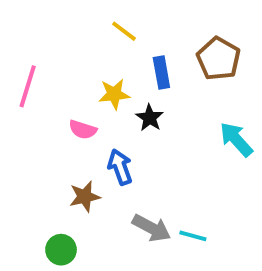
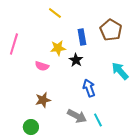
yellow line: (124, 31) -> (55, 13), moved
blue arrow: (120, 167) -> (89, 88), moved
cyan line: (193, 236) -> (98, 120), turned 48

